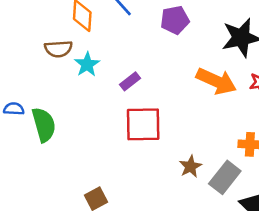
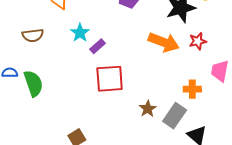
brown semicircle: (58, 49) -> (33, 35), moved
cyan star: (87, 64) -> (80, 33), moved

